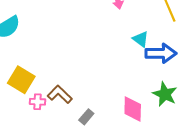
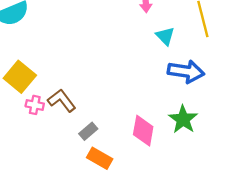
cyan triangle: (141, 39) -> (165, 36), moved

